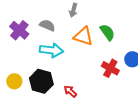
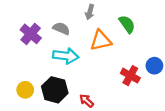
green semicircle: (107, 32) -> (127, 24), moved
orange triangle: (83, 36) -> (101, 41), turned -30

